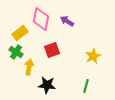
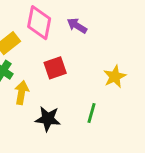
green line: (86, 86) -> (91, 113), moved

